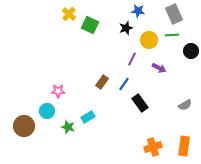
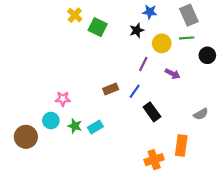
brown rectangle: (102, 82) -> (111, 89), turned 32
green star: (68, 127) -> (75, 126), moved
orange rectangle: (184, 146) -> (181, 146), moved
orange cross: (153, 147) -> (154, 160), moved

